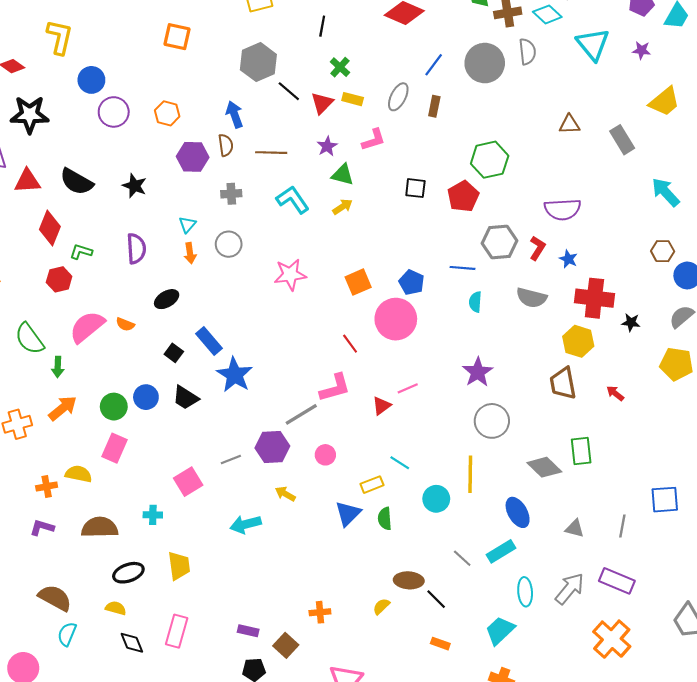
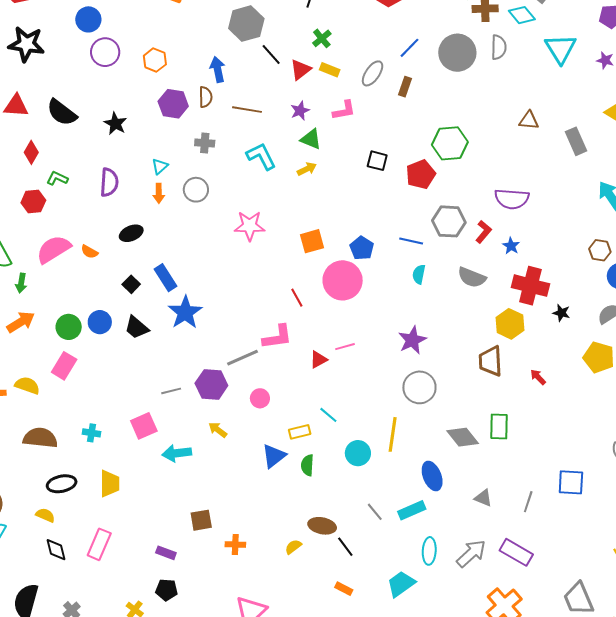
red diamond: (50, 228) -> (31, 152), size x0.7
pink square: (188, 482) -> (144, 426), moved
brown square: (286, 645) -> (201, 520), moved, turned 30

